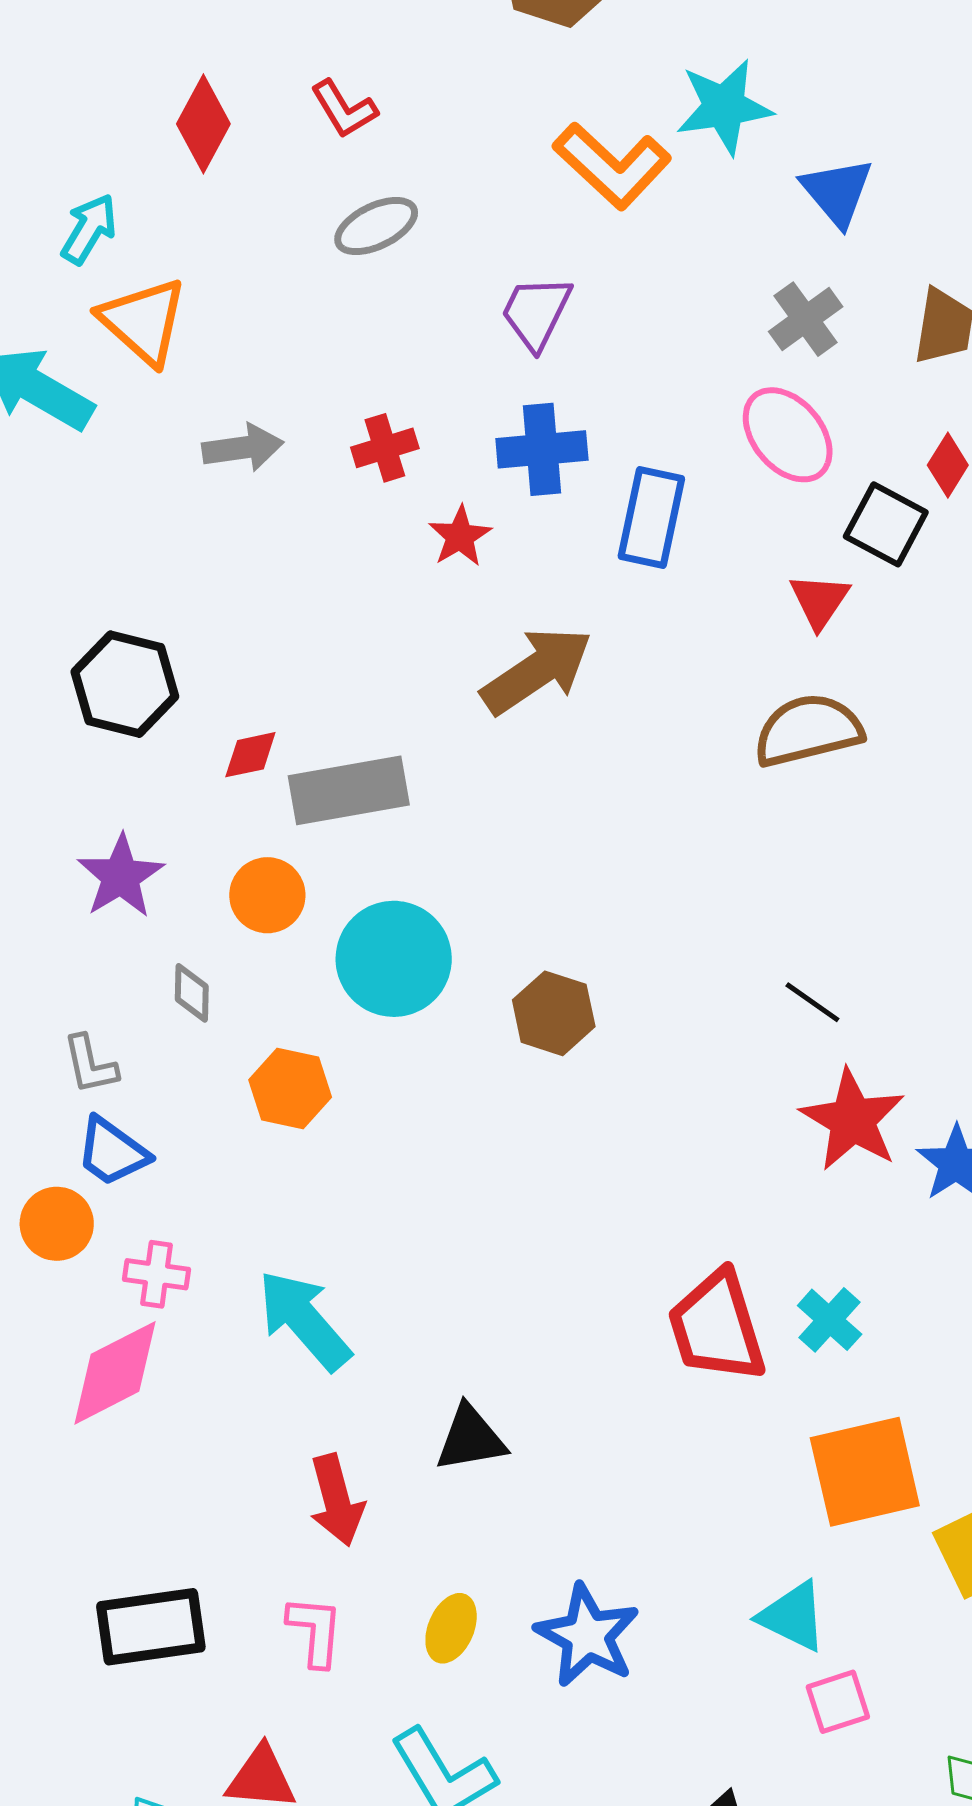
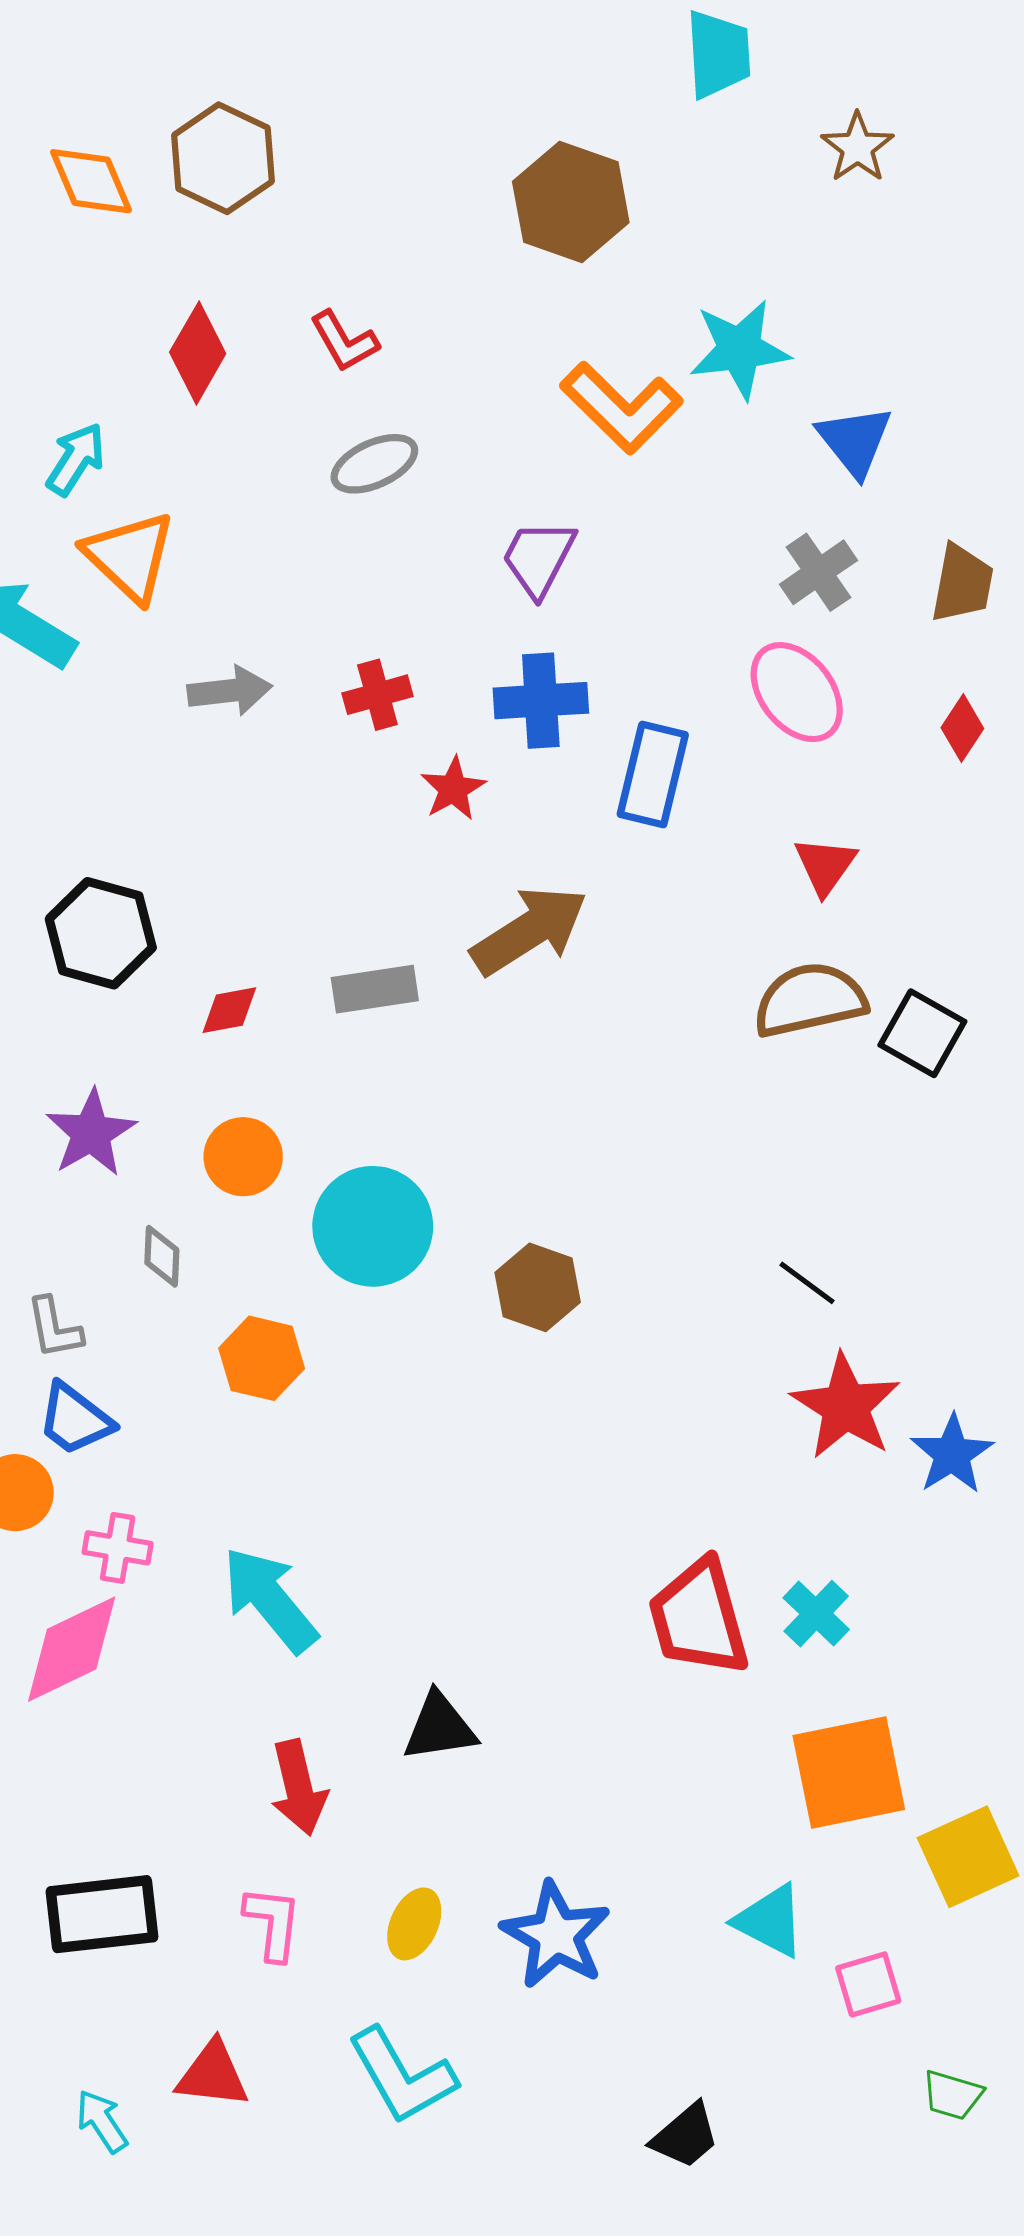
black square: (886, 524) -> (922, 1033), moved
gray rectangle: (349, 790) -> (375, 989), moved, size x0.7
pink square: (838, 1702) -> (868, 1984), moved

